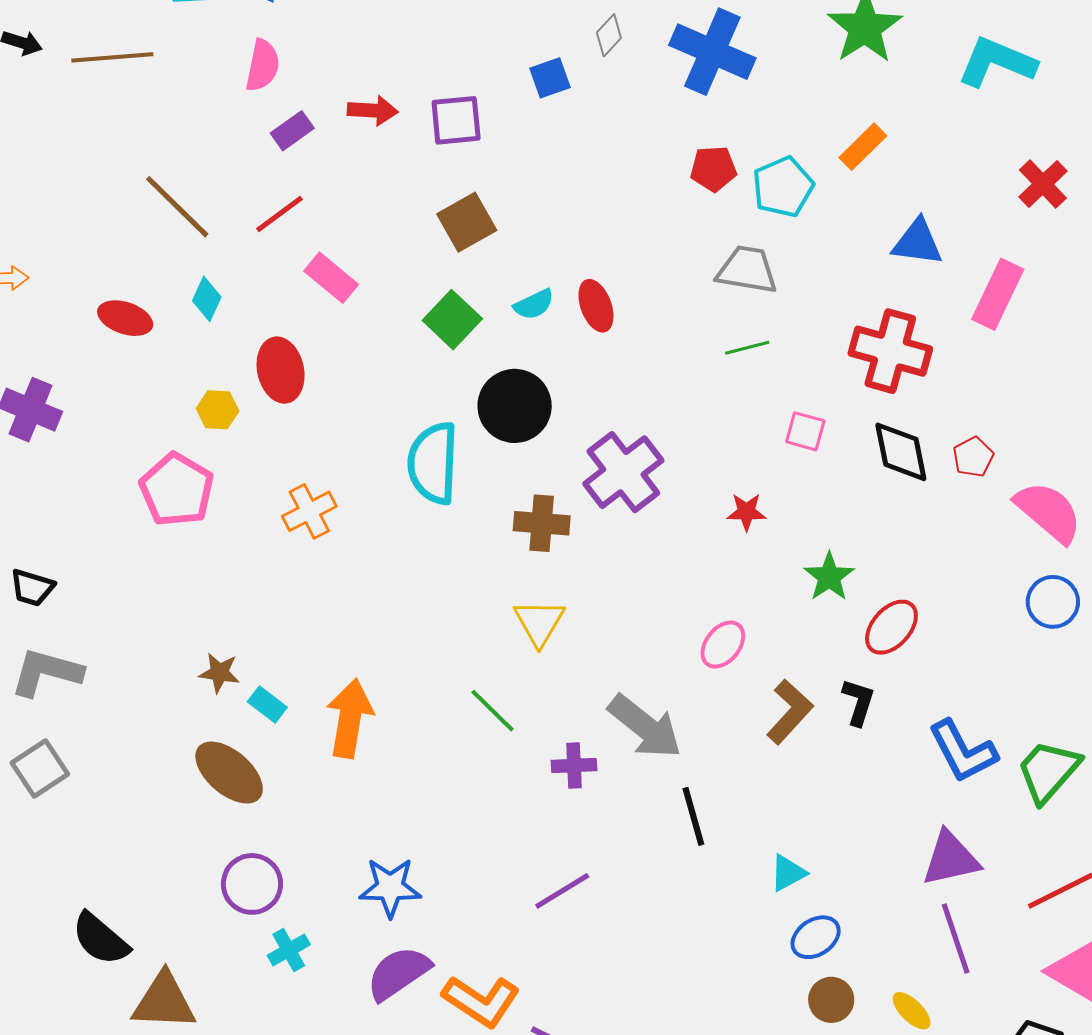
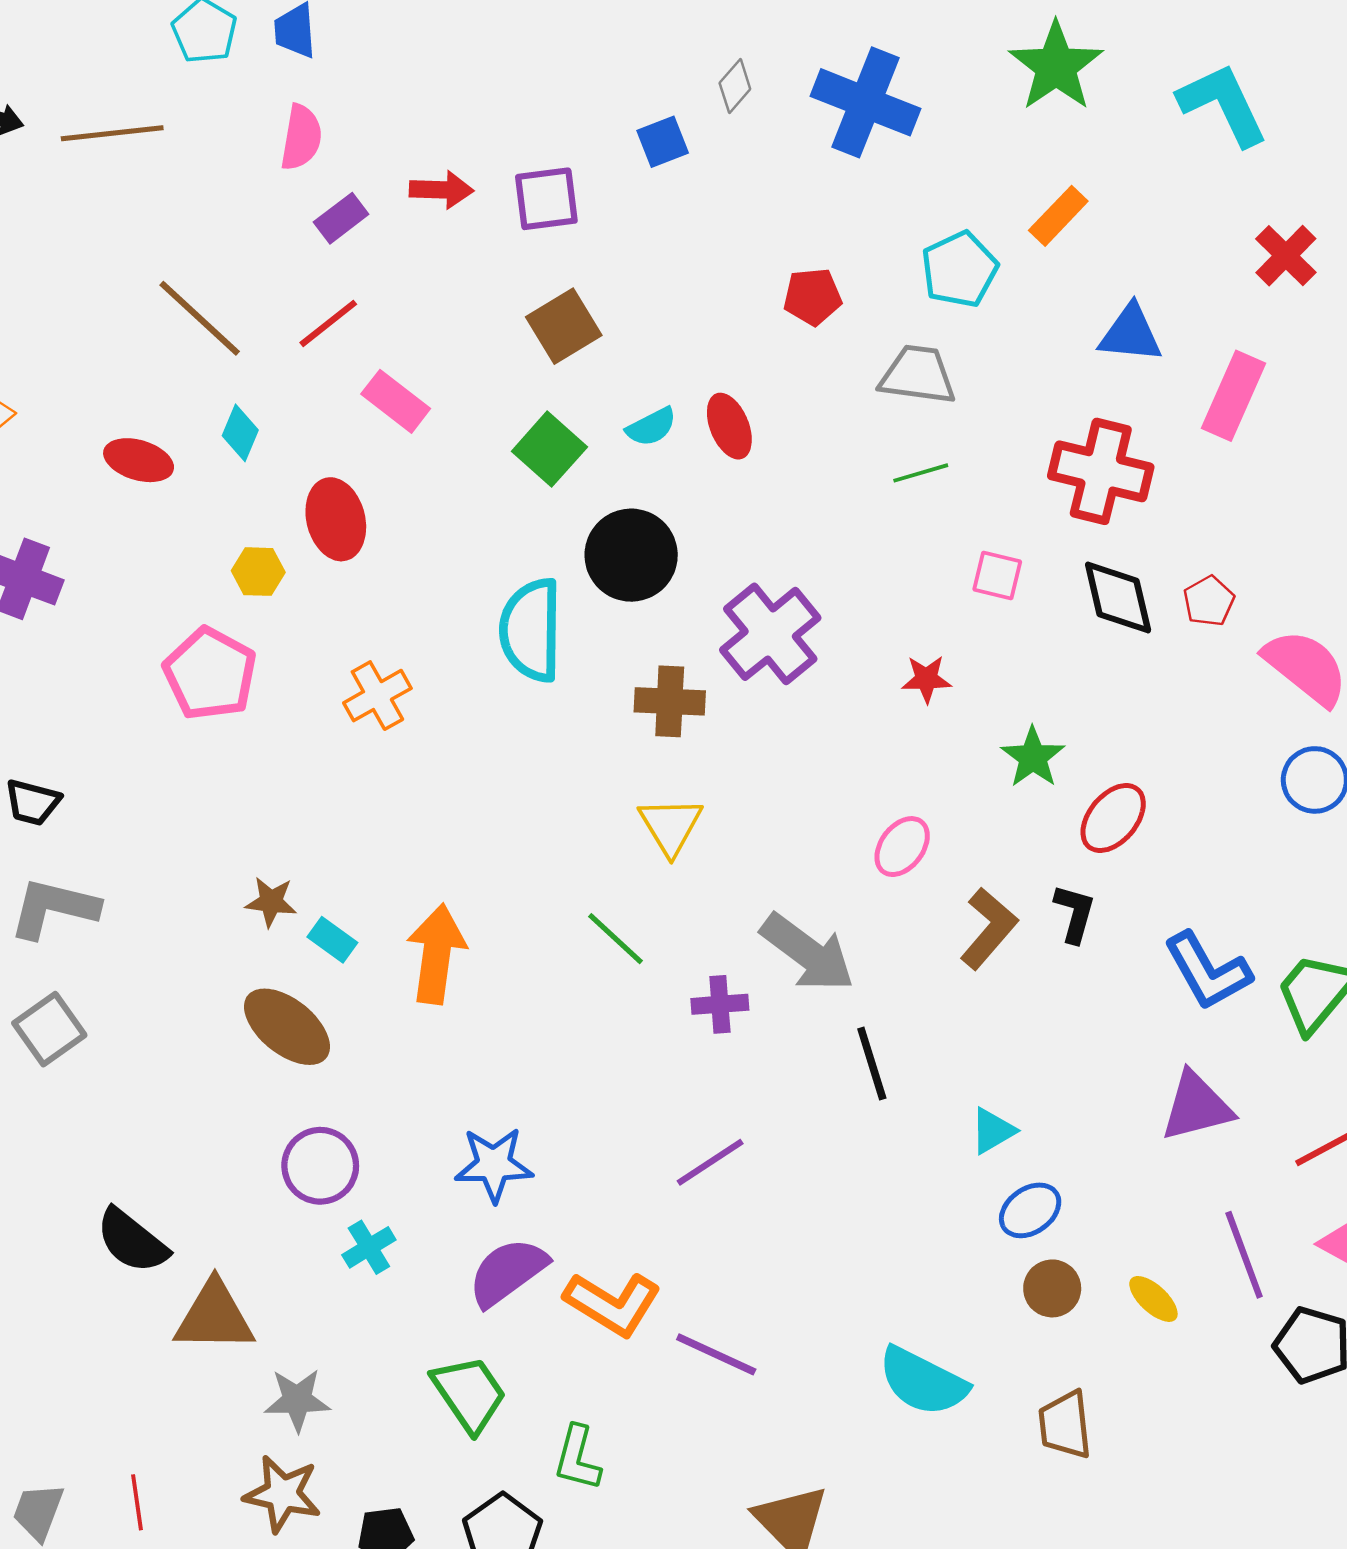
cyan L-shape: (997, 62) -> (1223, 104), turned 44
red pentagon: (713, 169) -> (813, 297), moved
purple line: (956, 939) -> (1244, 1255), moved

